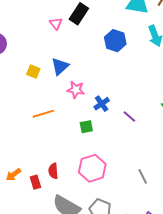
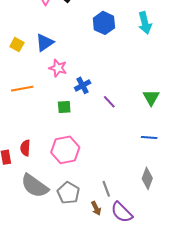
gray line: (143, 176) -> (106, 189), moved

